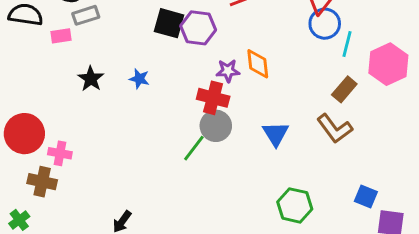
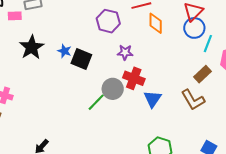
black square: (169, 23) -> (81, 59), moved
orange diamond: (258, 64) -> (156, 23), moved
black star: (91, 79) -> (32, 47), size x1.4
red cross: (213, 98) -> (134, 78), moved

